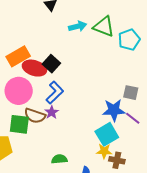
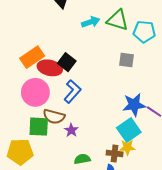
cyan pentagon: (129, 40) -> (144, 32), turned 30
gray square: (131, 93) -> (127, 60), moved
purple star: (52, 112) -> (71, 130), moved
brown cross: (117, 160) -> (115, 153), moved

